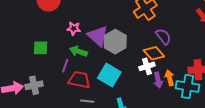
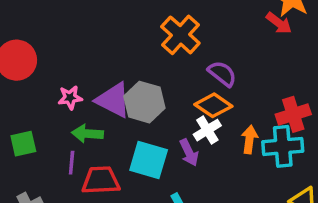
orange arrow: (170, 78) -> (249, 139), turned 35
purple arrow: (158, 80) -> (189, 152), moved

